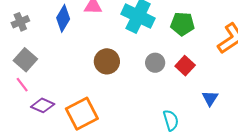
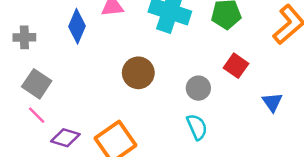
gray cross: (20, 22) -> (24, 37), turned 30
gray circle: (155, 63) -> (198, 88), moved
cyan semicircle: (171, 120) -> (197, 127), moved

